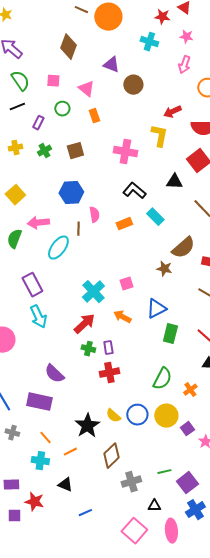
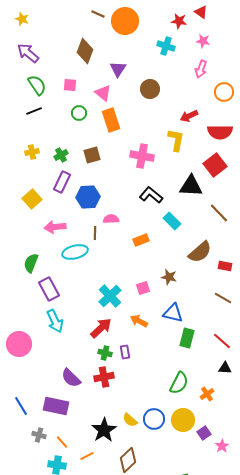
purple triangle: (111, 65) -> (118, 69), moved, turned 42
orange rectangle: (94, 116) -> (111, 120), size x1.6
purple rectangle: (38, 123) -> (62, 182), moved, size x1.5
black triangle: (174, 182) -> (191, 186), size x1.4
pink semicircle: (94, 215) -> (111, 219), turned -84
orange rectangle: (124, 224) -> (141, 240), moved
green semicircle: (14, 239) -> (31, 263), moved
cyan ellipse: (58, 248) -> (75, 252), turned 40
brown star: (164, 269) -> (169, 277), moved
blue triangle: (156, 309) -> (173, 313), turned 40
red cross: (109, 373) -> (104, 377), moved
gray cross: (12, 433) -> (39, 435), moved

